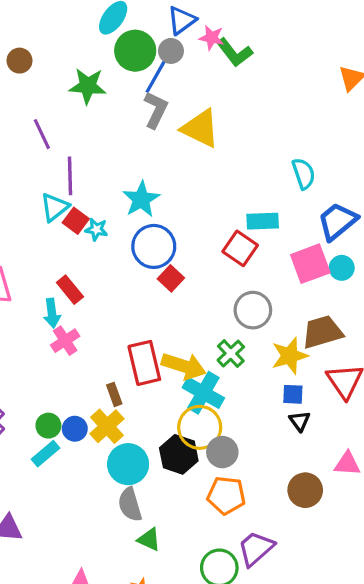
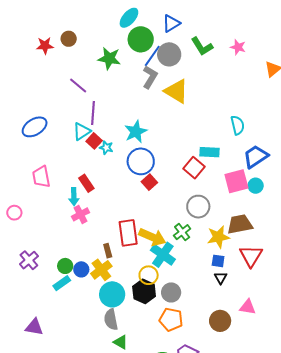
pink star: (211, 38) -> (238, 47), moved
gray circle: (171, 51) -> (169, 54), moved, size x1.5
purple line: (42, 134) -> (78, 85), turned -30
yellow circle: (200, 427) -> (149, 275), moved, size x0.7

